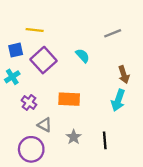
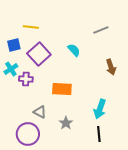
cyan arrow: (118, 100) -> (100, 109), moved
purple cross: (29, 102) -> (26, 79), moved, turned -32
black line: (105, 140) -> (99, 134), moved

